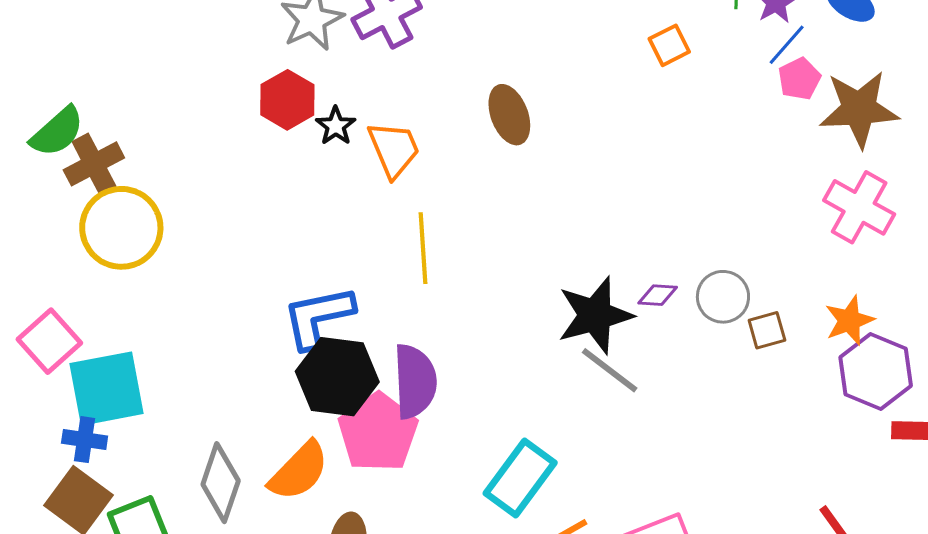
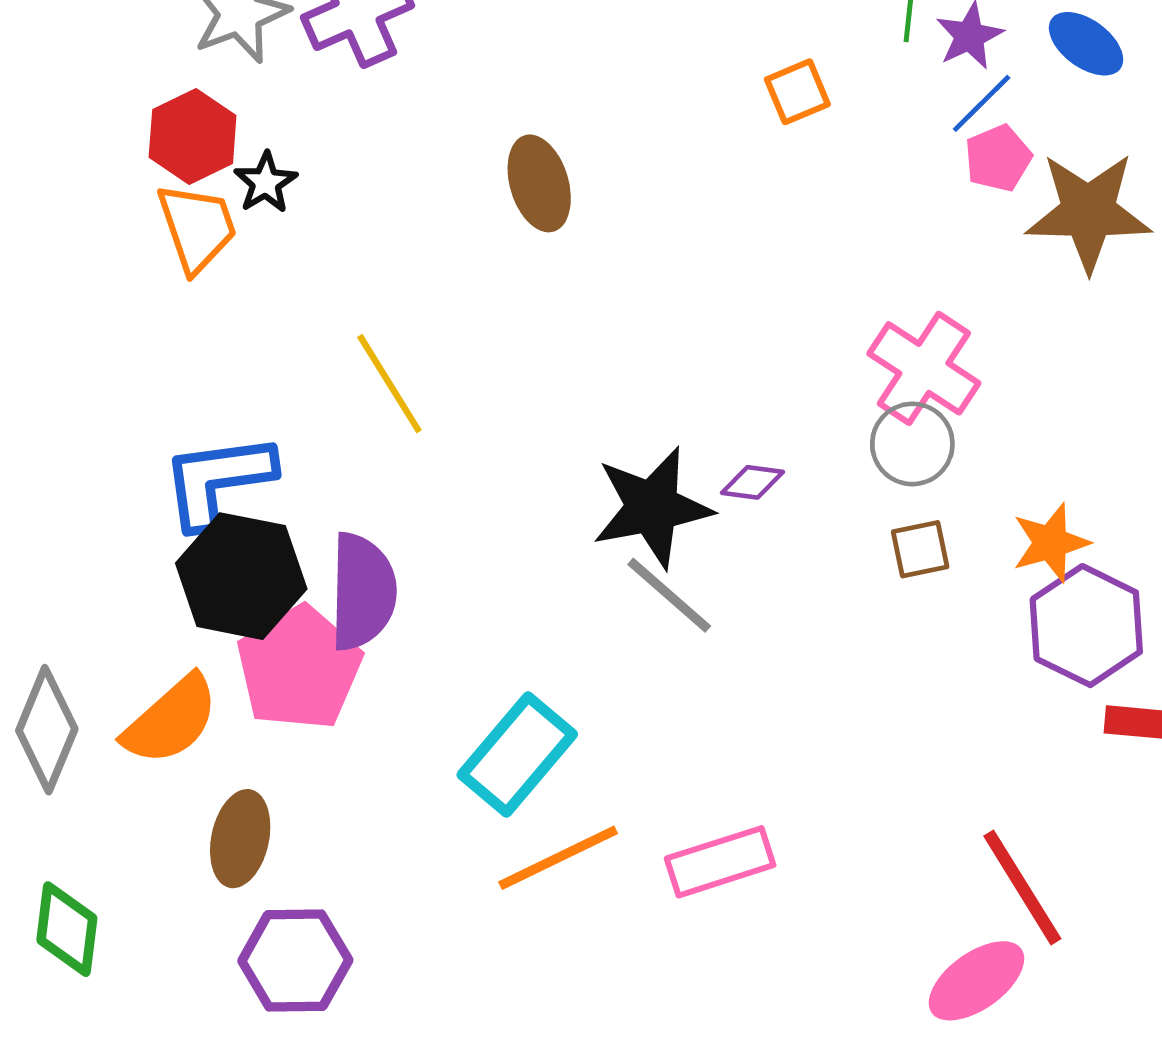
orange trapezoid: (394, 149) -> (197, 228), moved
pink cross: (859, 207) -> (924, 368), moved
yellow line: (423, 248) -> (389, 384), turned -32
gray circle: (723, 297) -> (912, 444), moved

